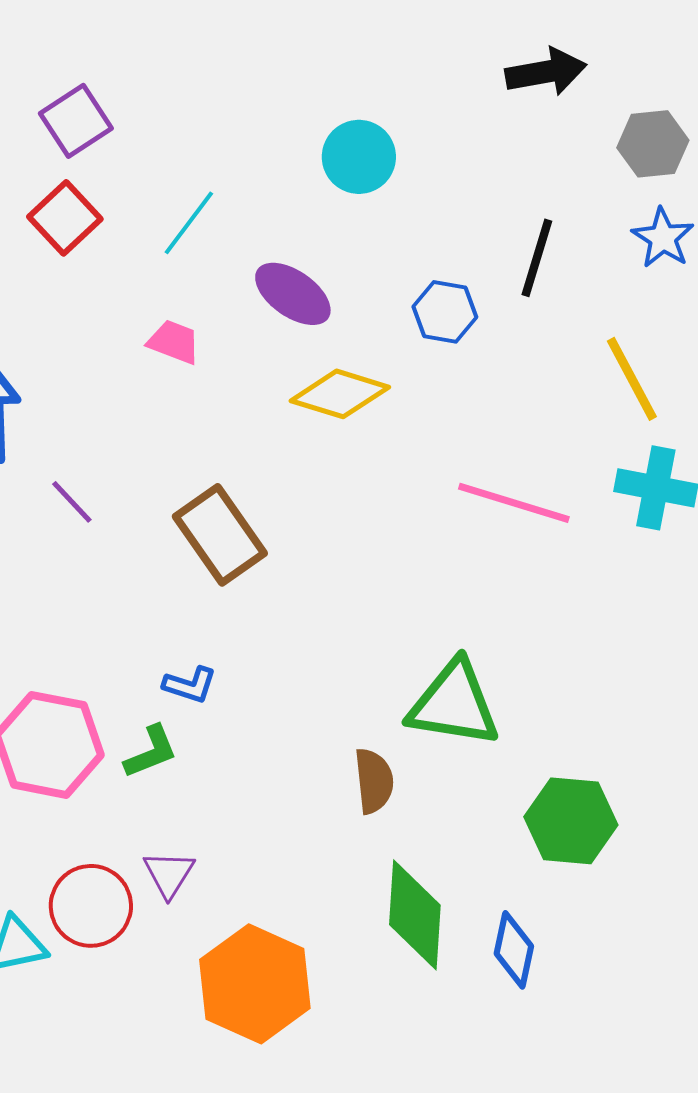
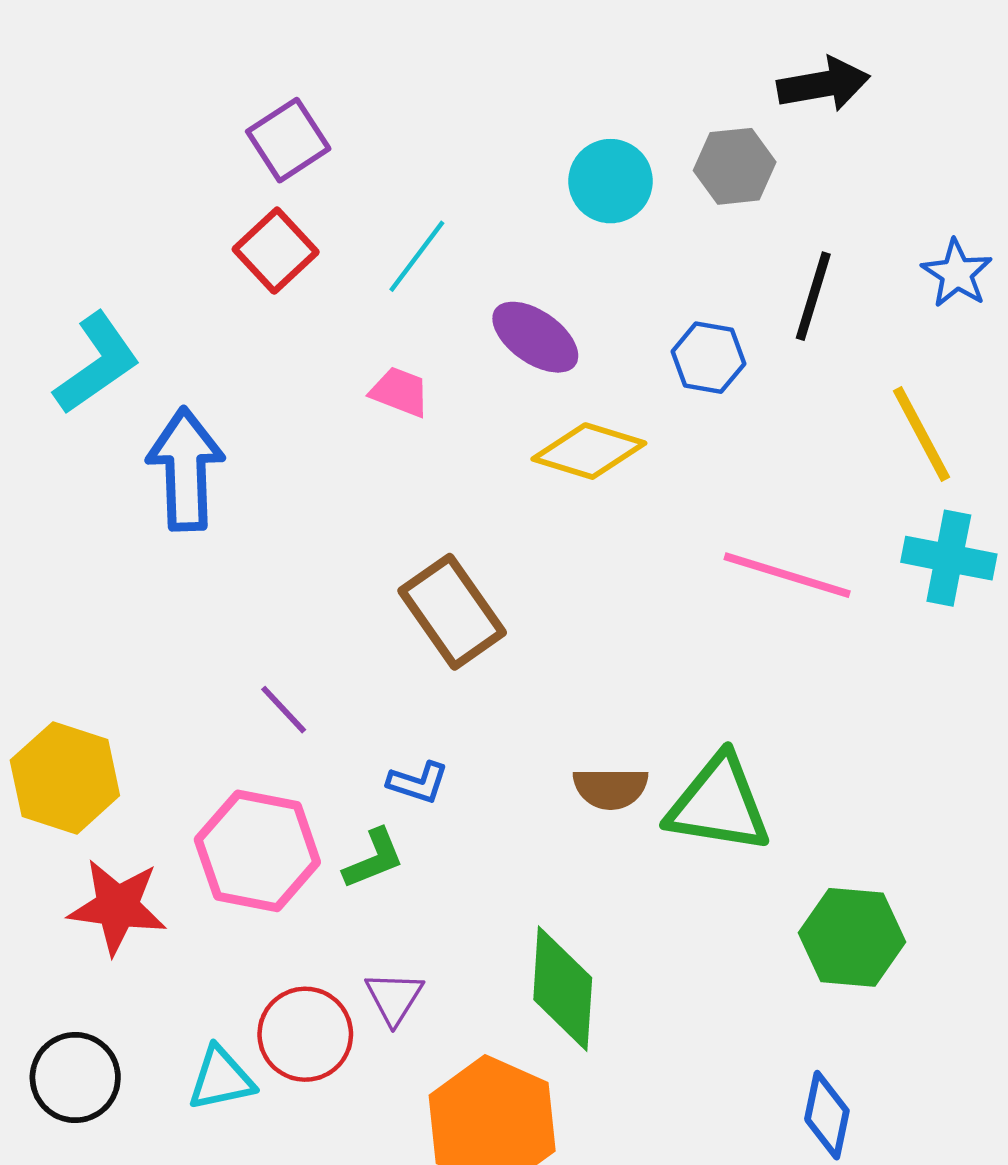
gray hexagon: (653, 144) -> (735, 166), moved
purple line: (72, 502) -> (284, 710), moved
brown semicircle: (374, 781) -> (611, 788), moved, turned 96
green diamond: (415, 915) -> (563, 989), moved
blue diamond: (514, 950) -> (827, 1115), moved

